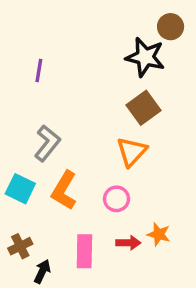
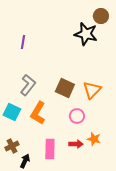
brown square: (143, 108) -> (65, 88), moved, turned -30
orange triangle: (132, 152) -> (92, 90), moved
pink circle: (116, 199) -> (77, 116), moved

